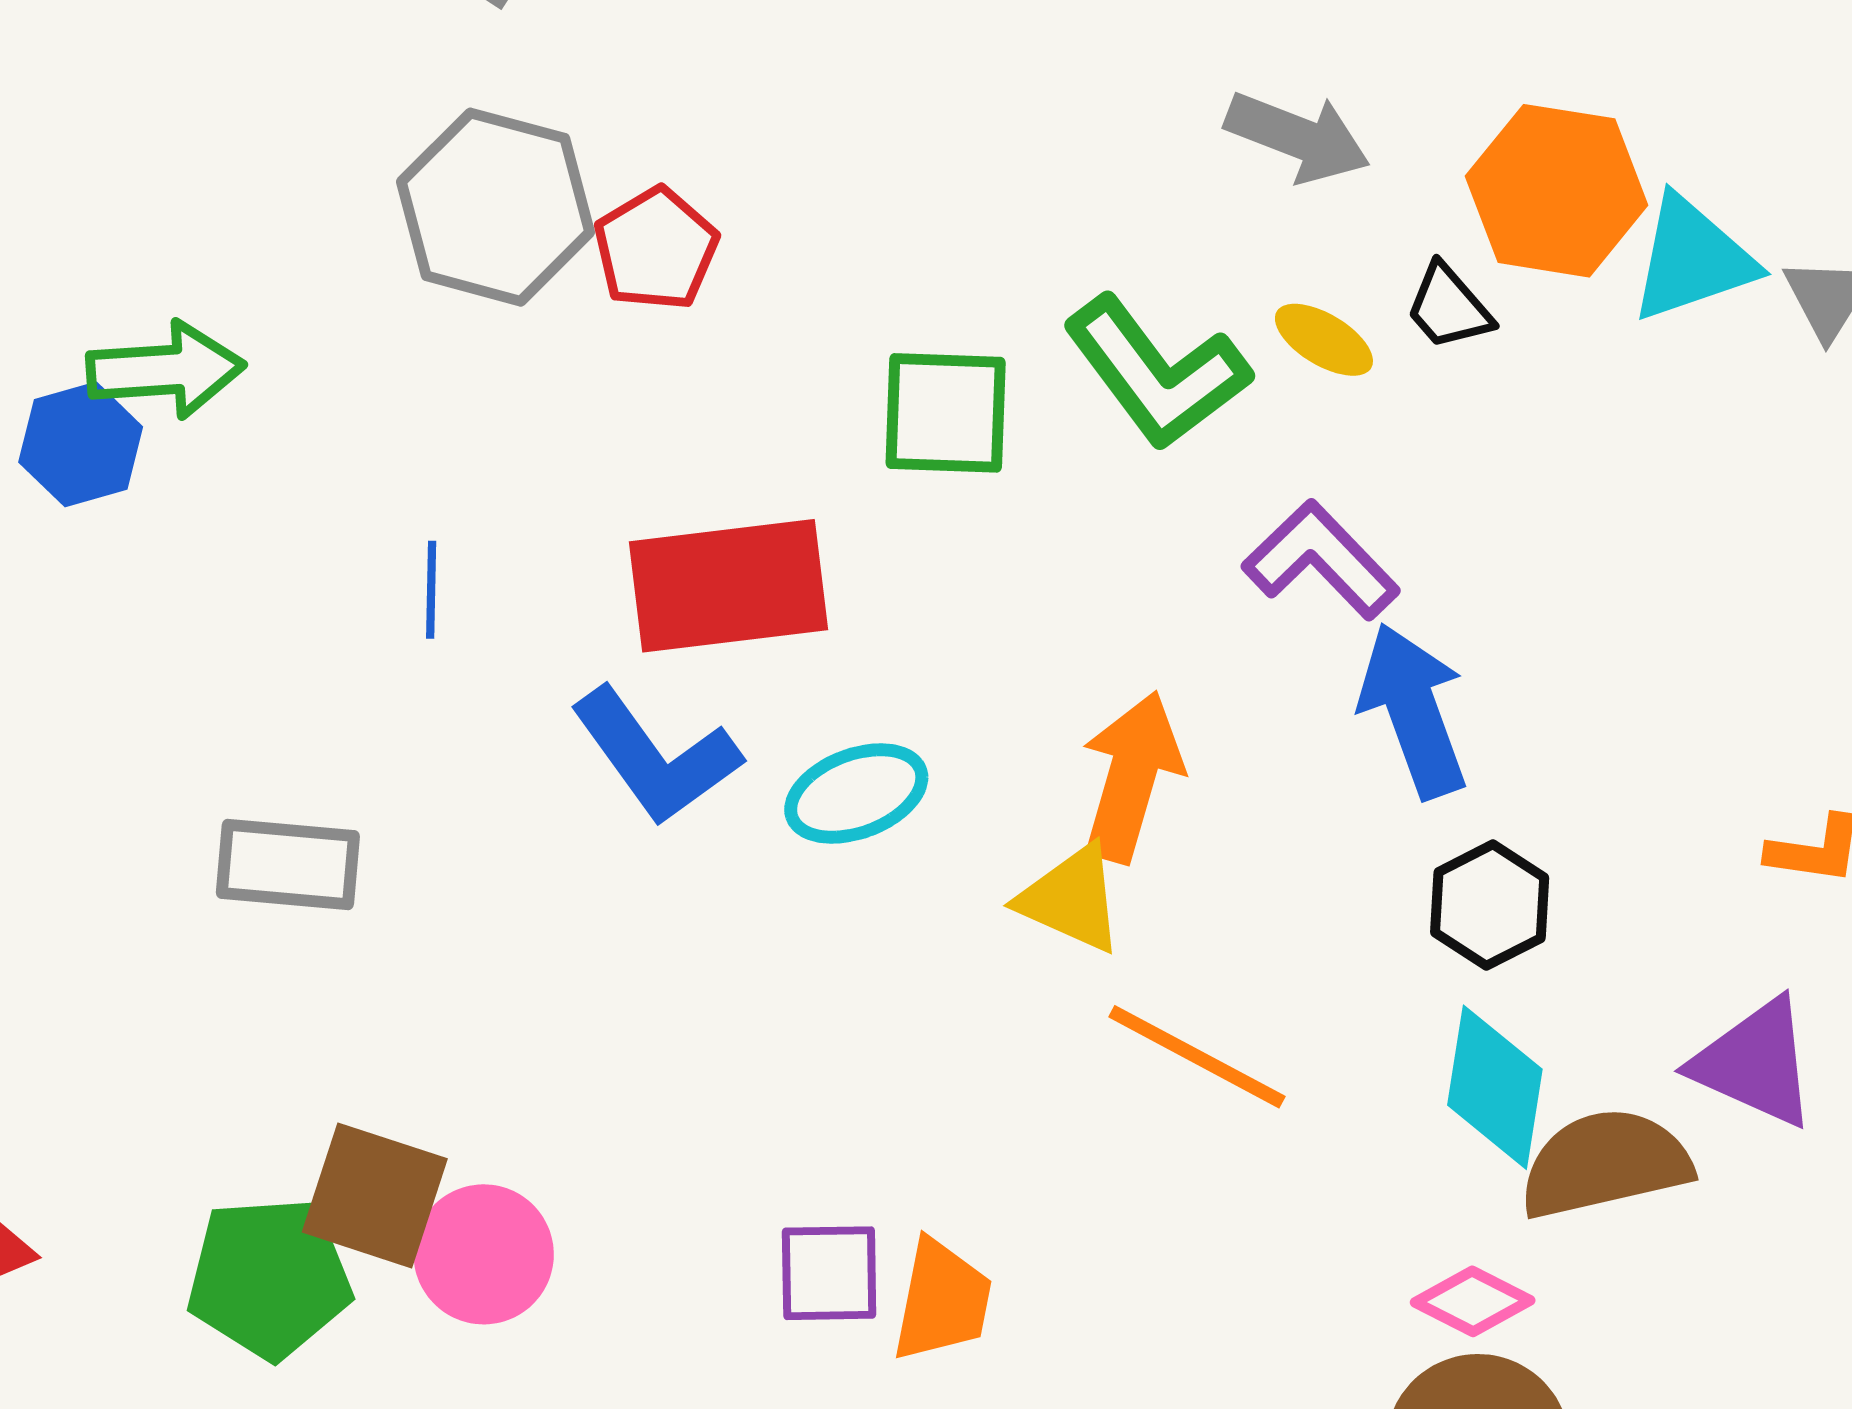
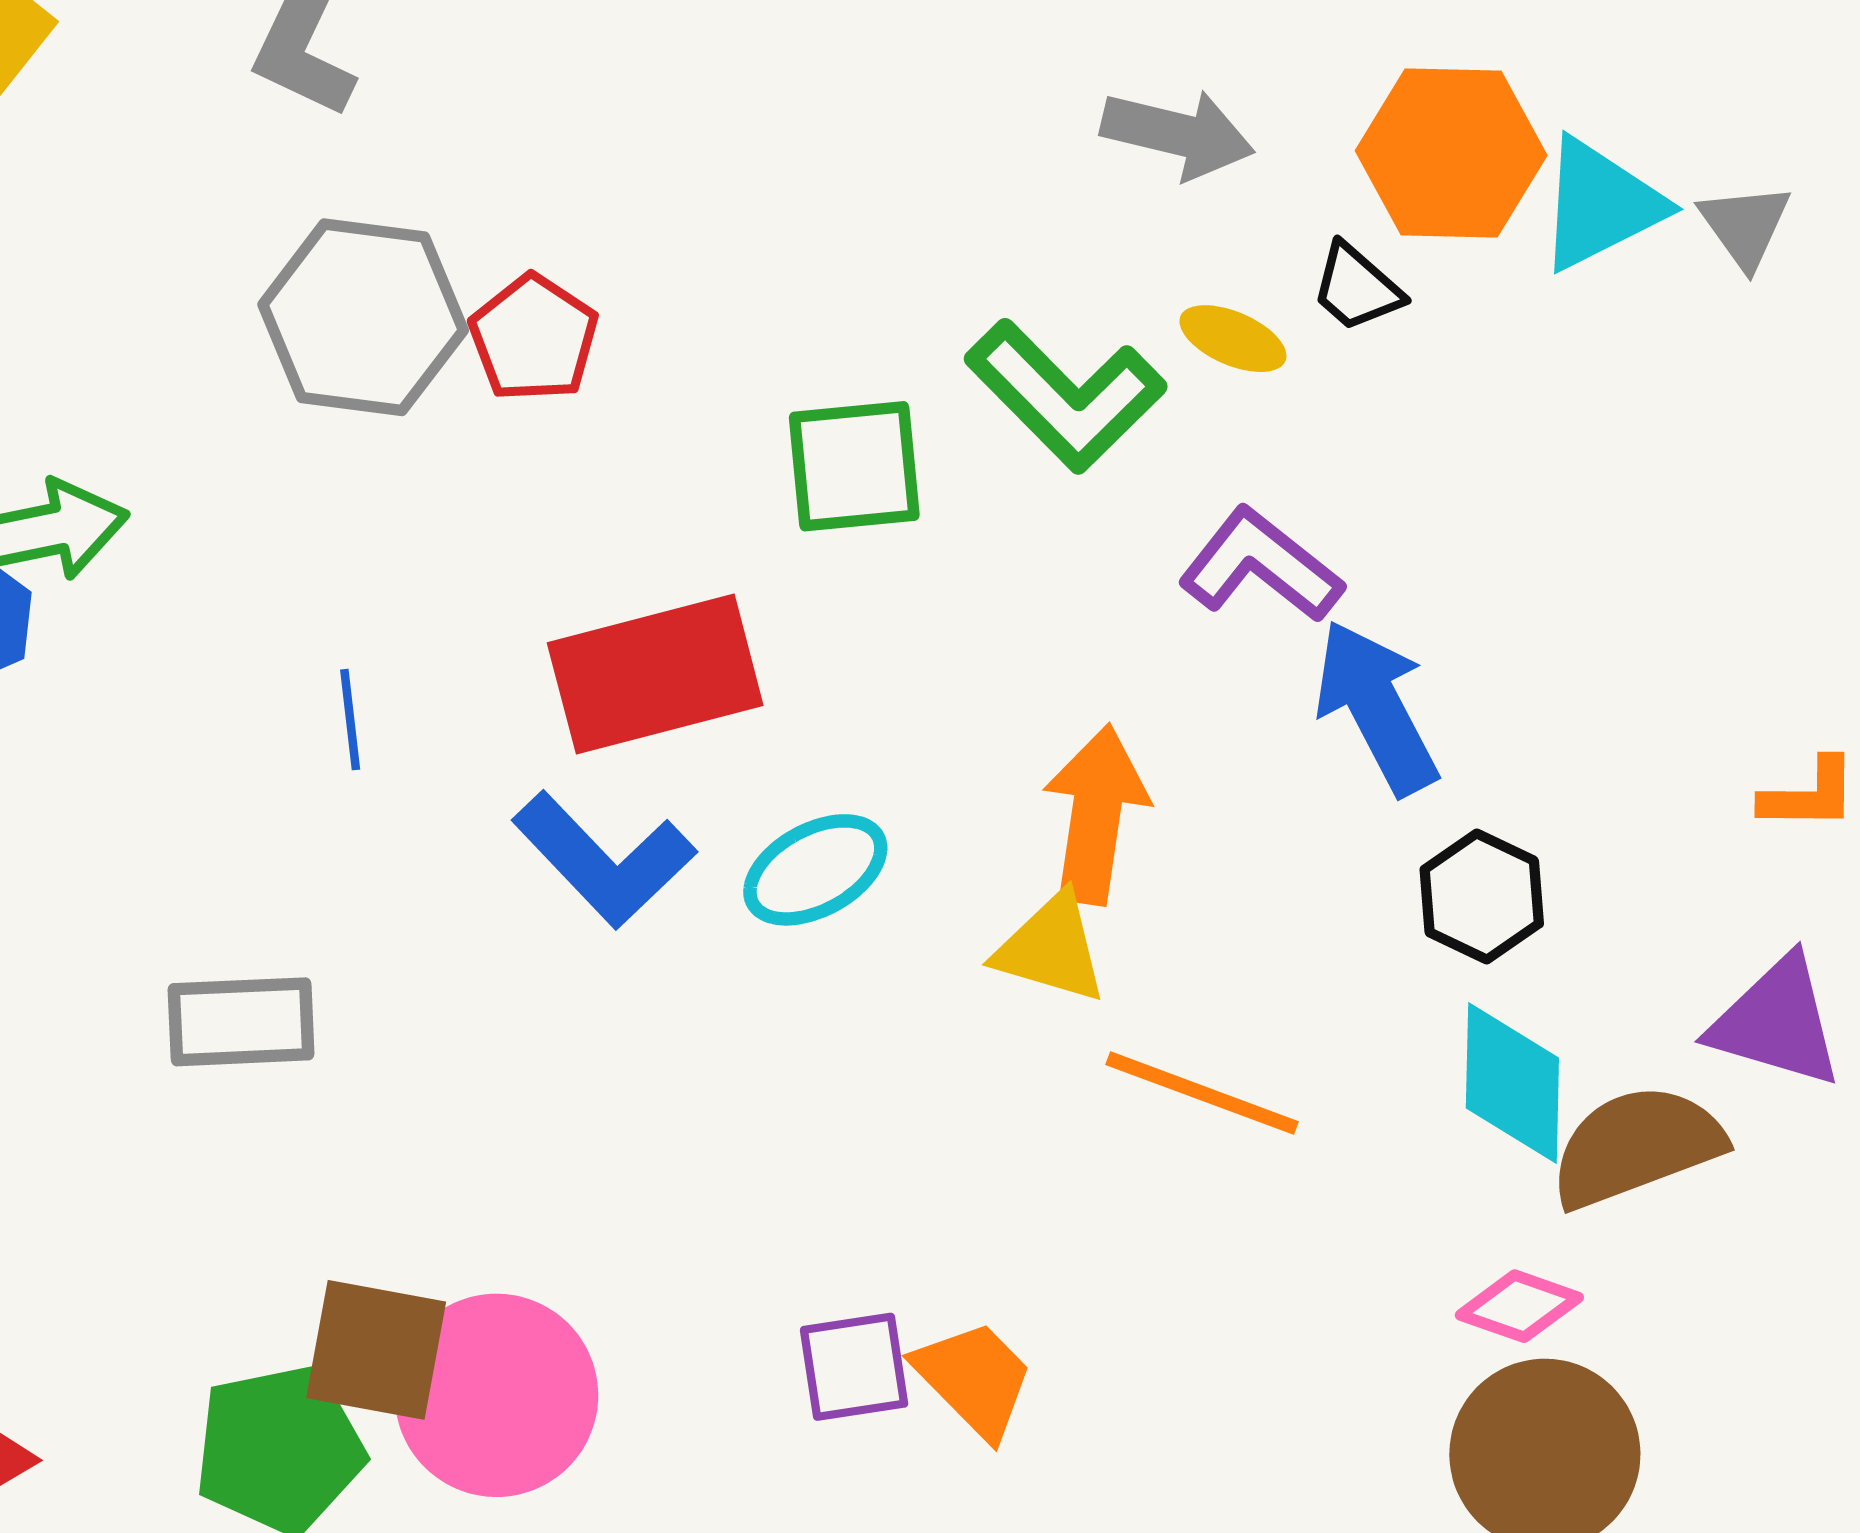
pink circle: (484, 1254) -> (496, 1395), size x1.4
orange trapezoid: (942, 1300) -> (974, 1379), turned -48

